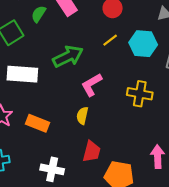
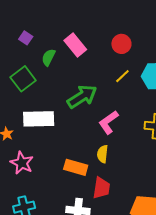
orange rectangle: (37, 123) -> (76, 167), moved
red trapezoid: (92, 152) -> (101, 188), moved

